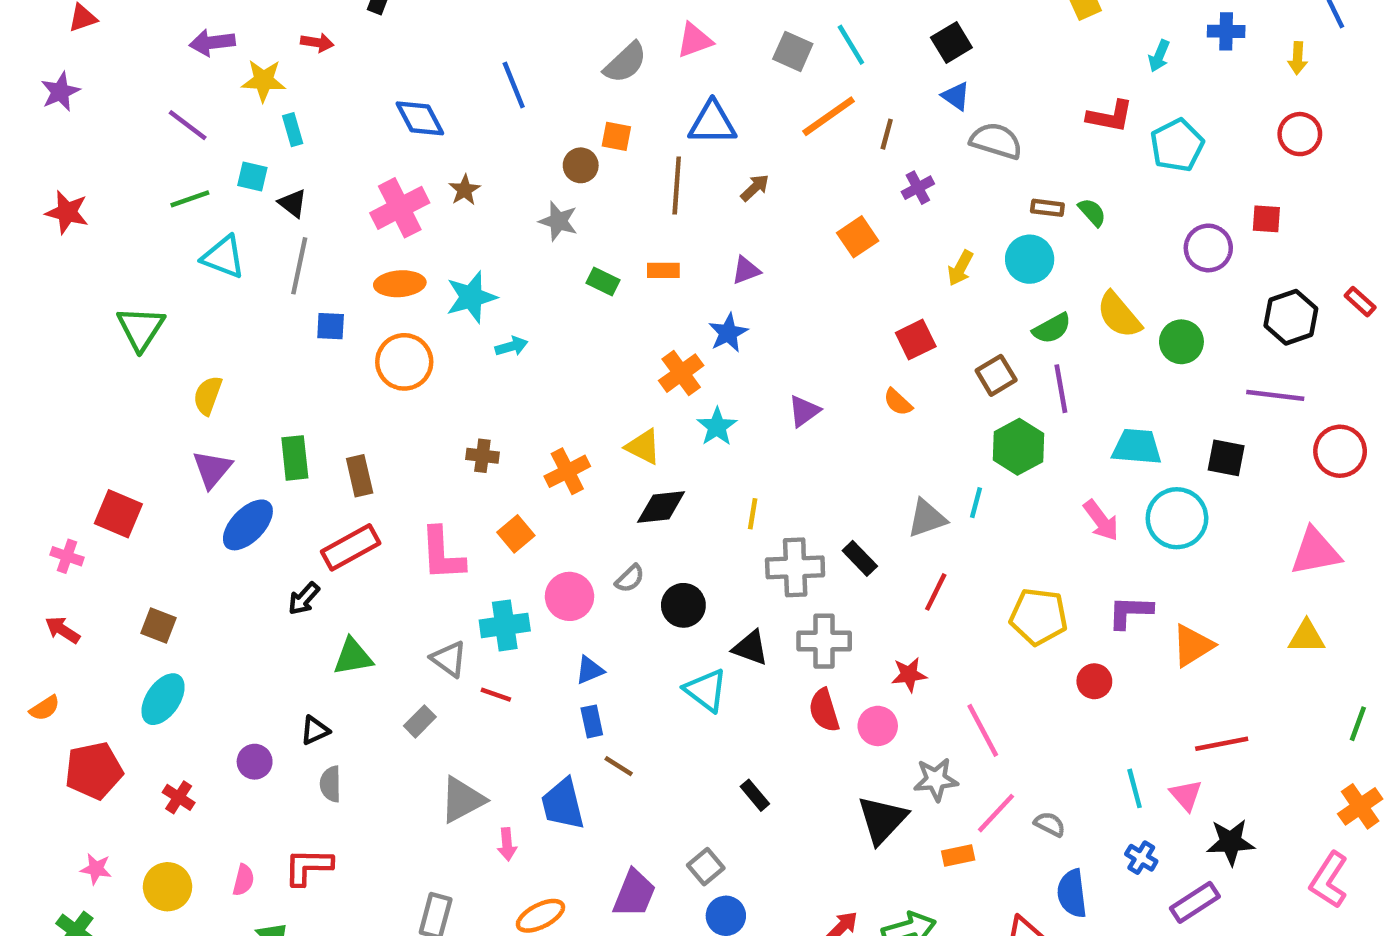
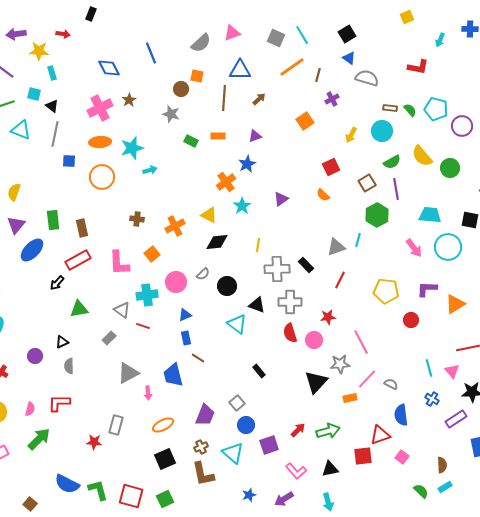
cyan pentagon: (1177, 145) -> (436, 109), moved, turned -30

